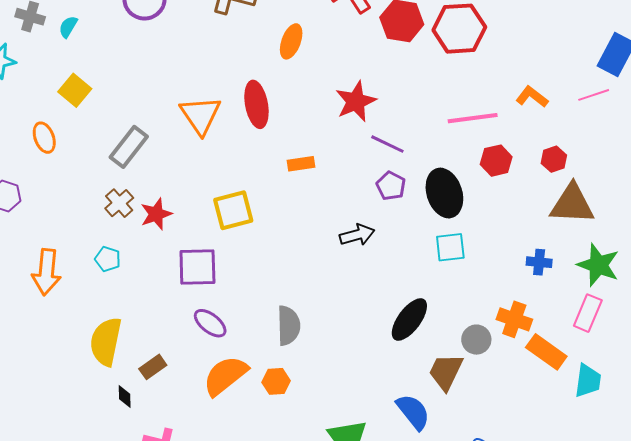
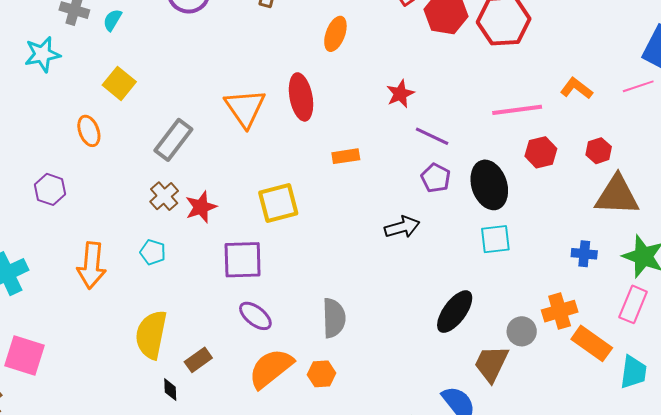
red star: (356, 101) -> (400, 94), size x0.7
orange cross: (514, 319) -> (560, 311), turned -36

